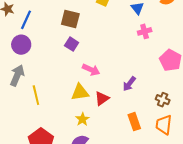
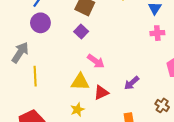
purple circle: (21, 45) -> (40, 23), moved

